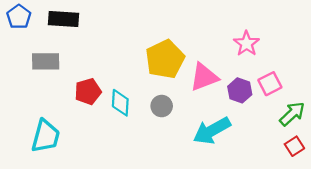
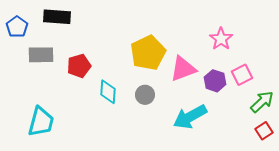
blue pentagon: (19, 17) -> (17, 27), moved
red pentagon: (88, 92) -> (79, 66), moved

